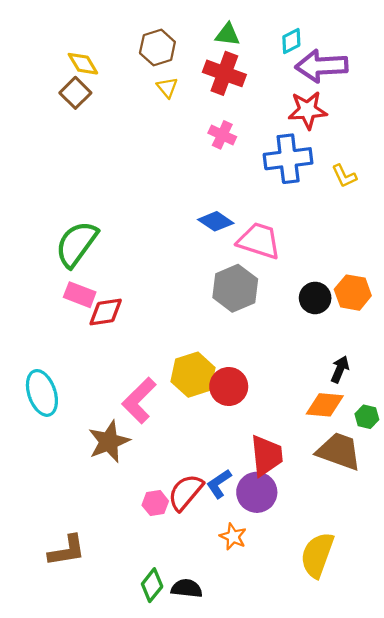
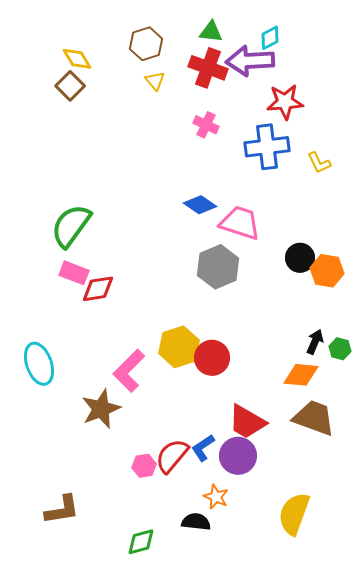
purple arrow: (322, 66) -> (250, 61), moved
black circle: (315, 298) -> (300, 258), moved
green hexagon: (367, 417) -> (340, 349), moved
red trapezoid: (266, 456) -> (247, 422), turned 126
green diamond: (152, 585) -> (141, 542), turned 36
black semicircle: (187, 588) -> (196, 522), moved

